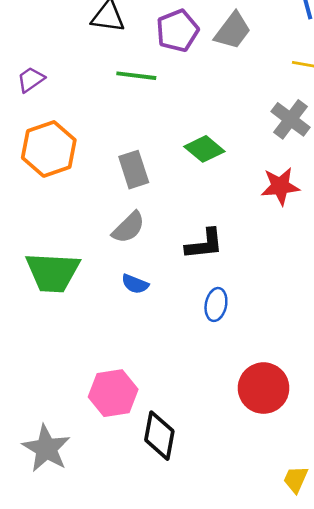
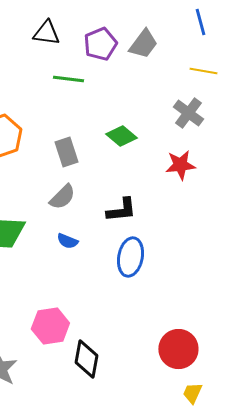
blue ellipse: (216, 304) -> (130, 257), size x1.5
red circle: (264, 388) -> (178, 349), moved

